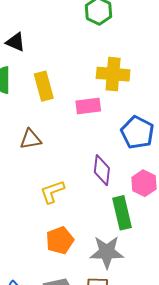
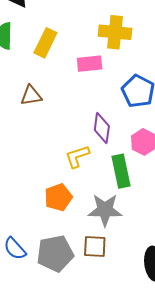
yellow rectangle: (44, 86) -> (45, 43), turned 40
yellow L-shape: (52, 192) -> (77, 156), moved

